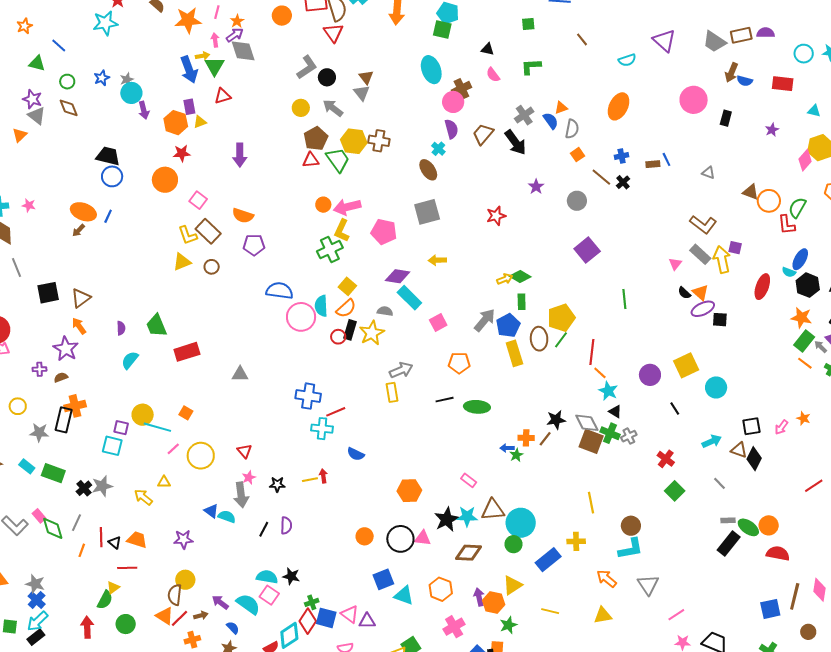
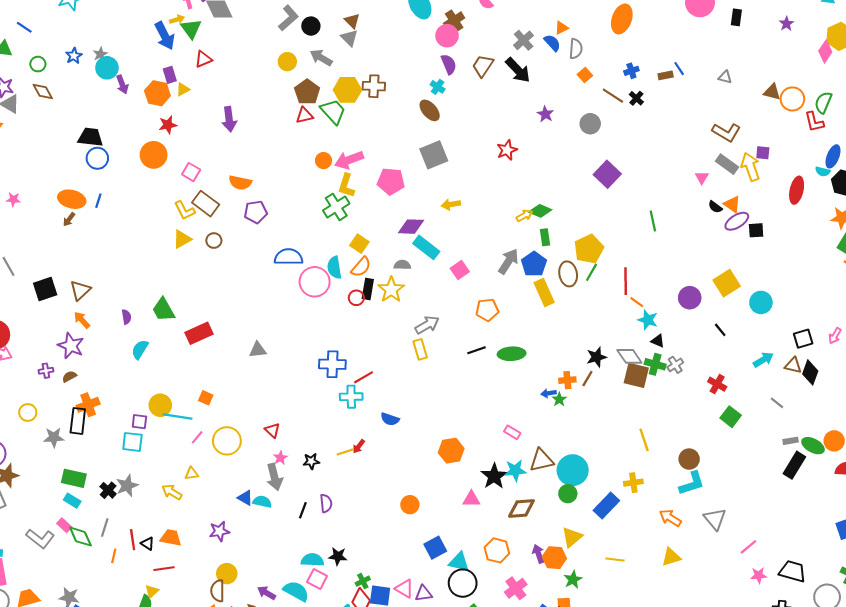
cyan rectangle: (27, 466) -> (72, 501), moved
red arrow: (323, 476) -> (359, 446), turned -128
black circle: (400, 539) -> (463, 583), moved

